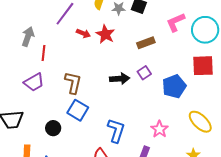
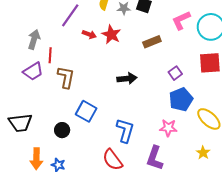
purple square: (144, 73) -> (175, 73), moved
purple trapezoid: (34, 82) -> (33, 71), moved
brown L-shape: (73, 83) -> (66, 77), moved
blue pentagon: (174, 86) -> (181, 99), moved
pink star: (159, 129) -> (168, 128), turned -30

